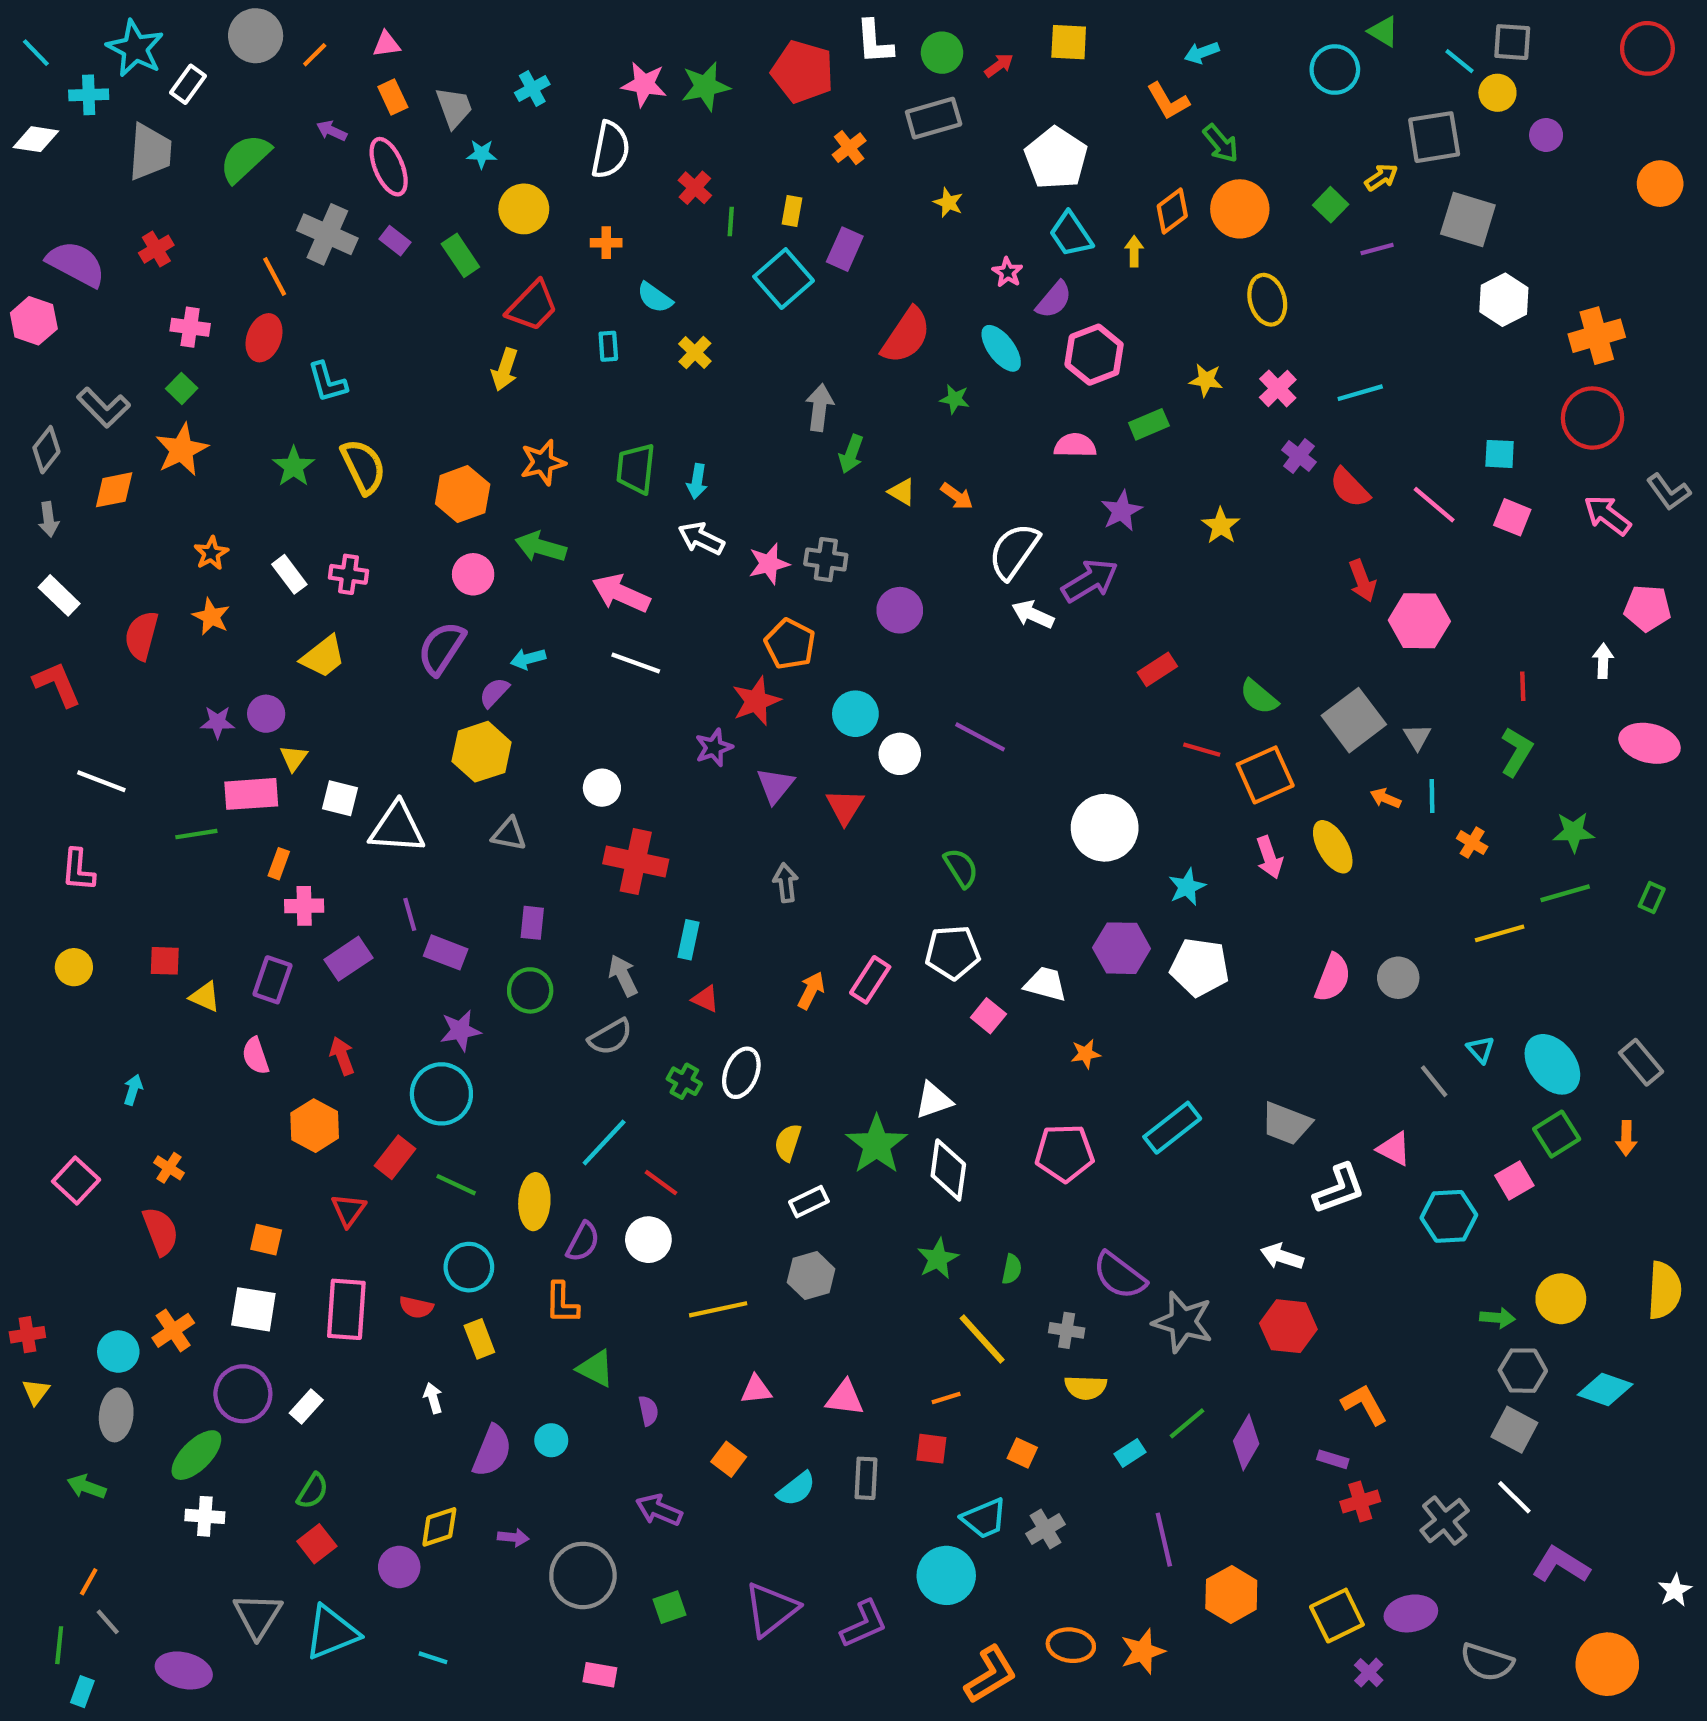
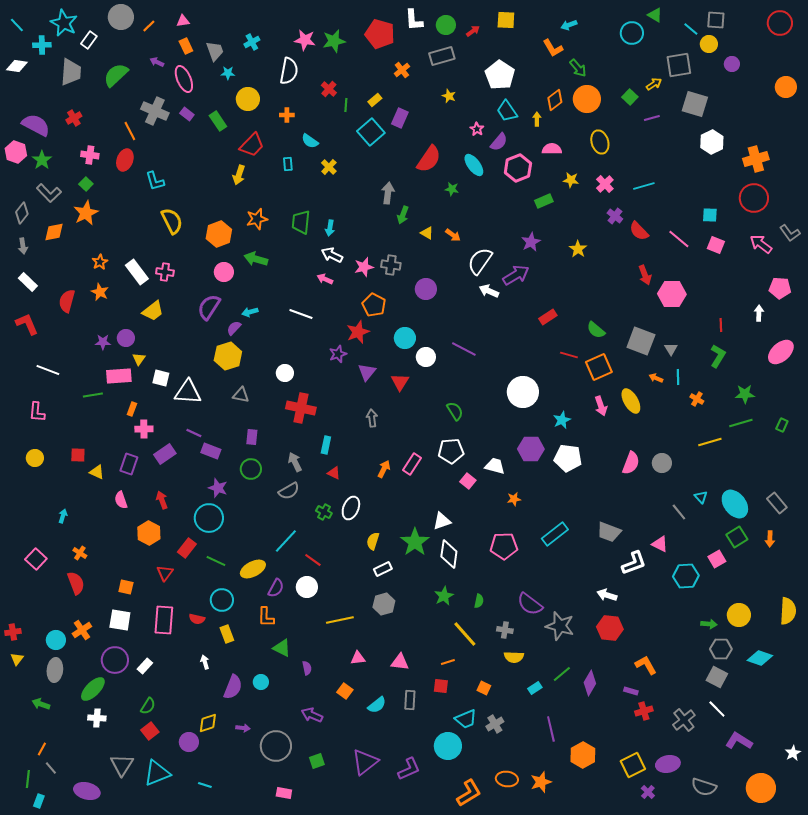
yellow rectangle: (792, 211) -> (375, 100), turned 40
pink semicircle: (1075, 445) -> (552, 149), moved
green star: (294, 467) -> (42, 160), moved
white rectangle: (289, 574) -> (137, 272), size x1.4
pink arrow: (621, 593) -> (325, 279), moved, size x0.6
gray square: (1354, 720) -> (641, 341), turned -32
pink ellipse: (1650, 743) -> (781, 352), turned -56
purple line: (410, 914) -> (194, 433), turned -49
purple star: (460, 1031) -> (218, 488), turned 30
yellow ellipse: (534, 1202) -> (253, 569), turned 60

